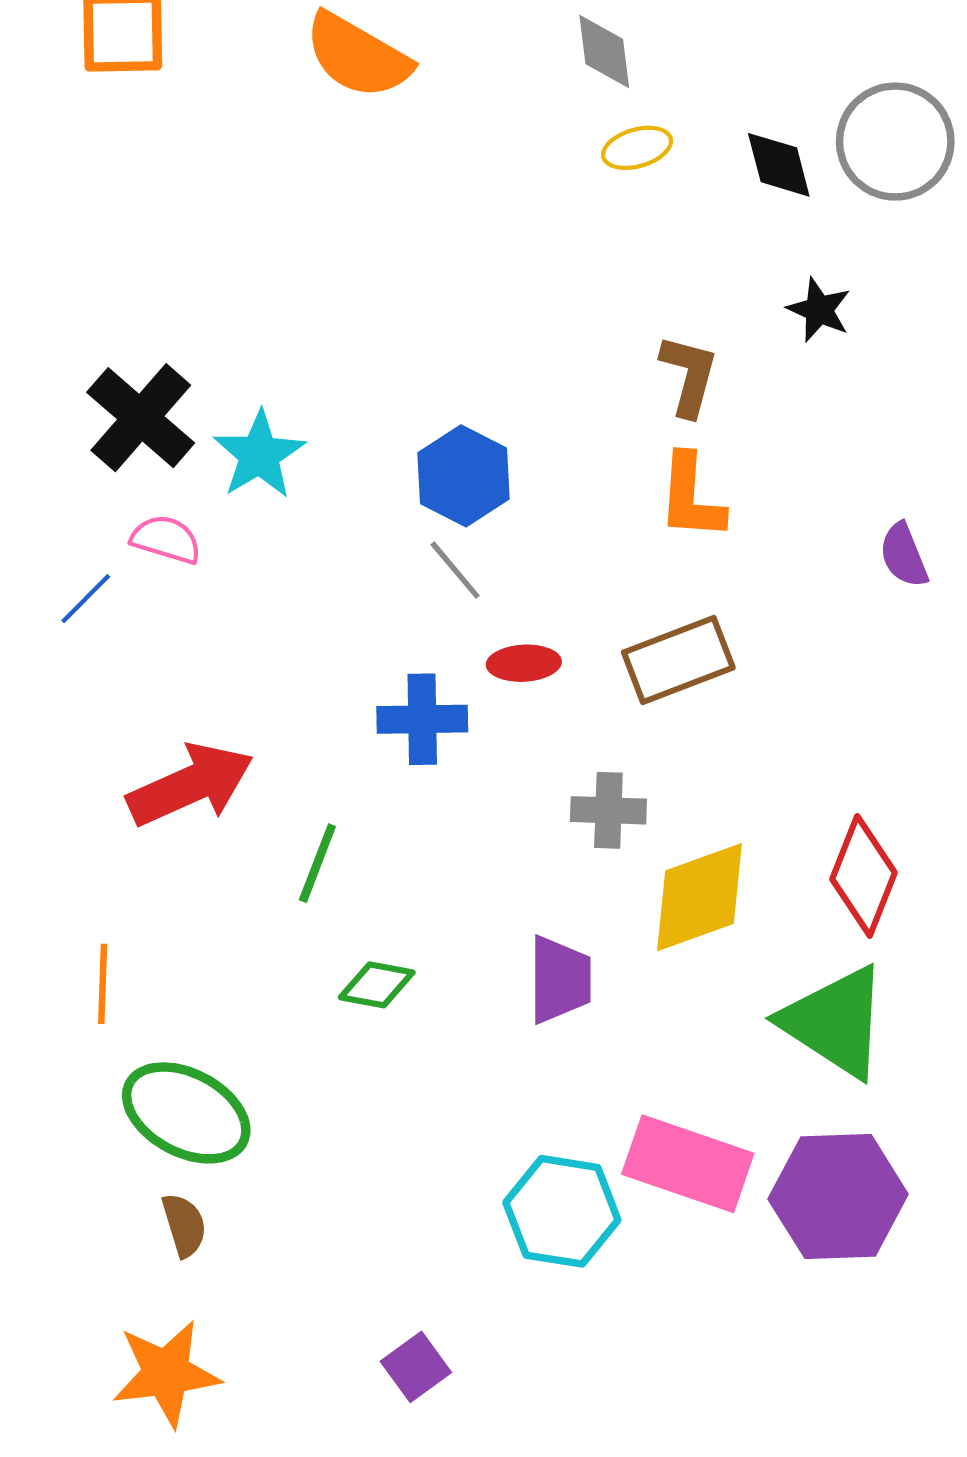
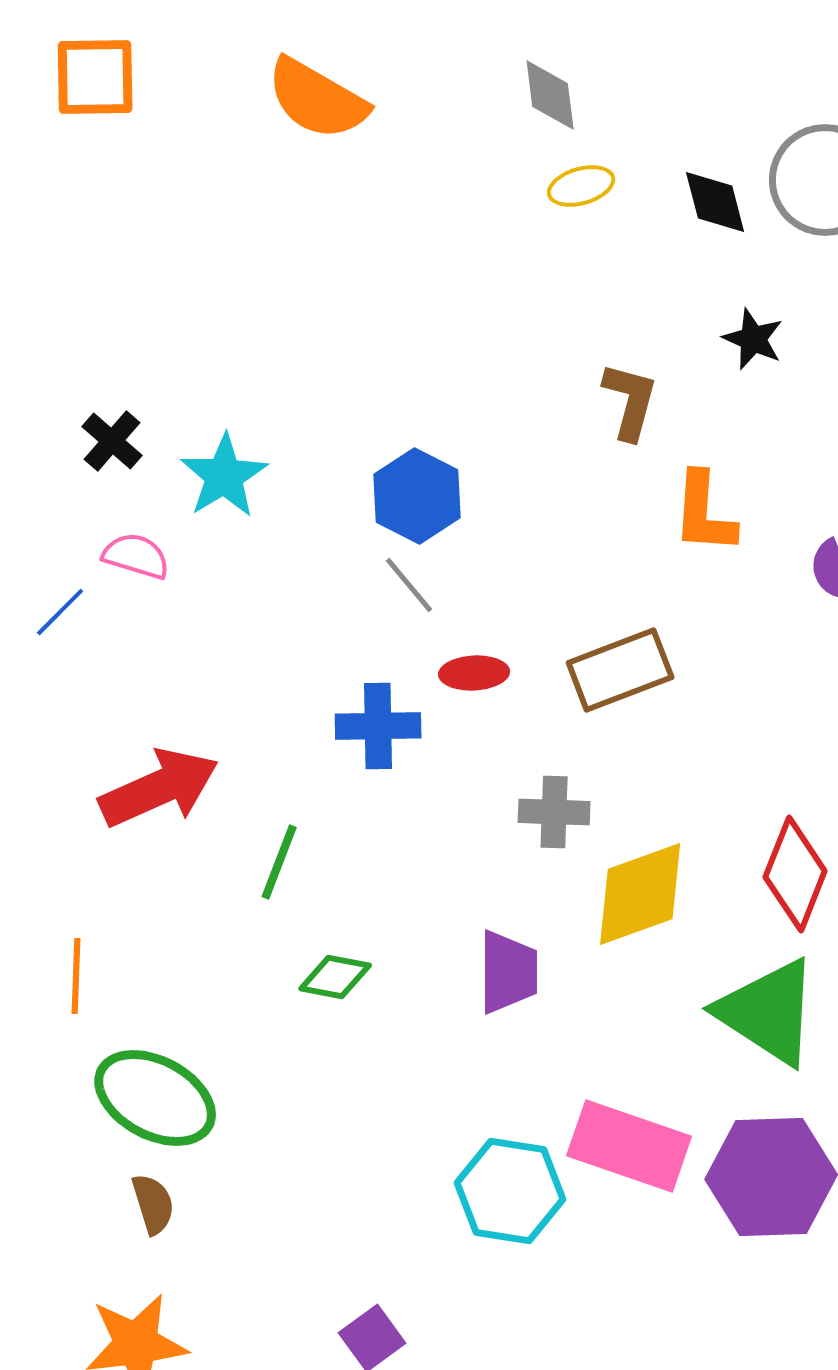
black cross: (141, 418) -> (112, 441), size x0.6
orange L-shape: (691, 497) -> (704, 513), moved

